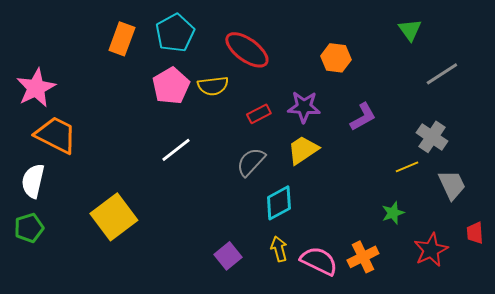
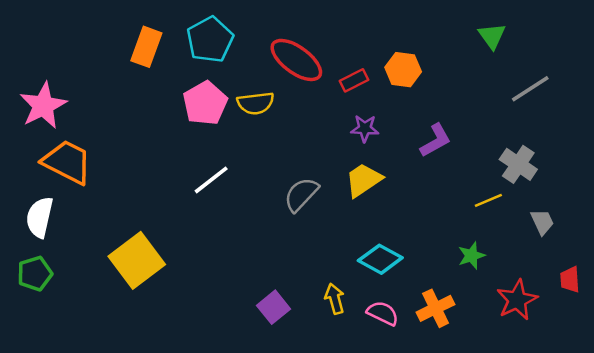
purple star: (304, 107) -> (365, 128), size x0.7
red rectangle: (259, 114) -> (354, 80), moved
gray trapezoid: (452, 185) -> (542, 222), size x0.7
cyan diamond: (279, 203) -> (380, 259), moved, turned 57
pink semicircle: (319, 261) -> (383, 313), size x0.7

